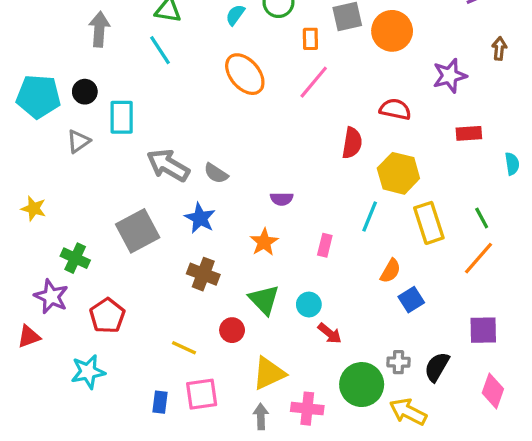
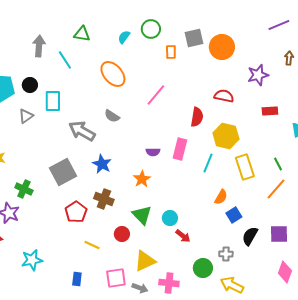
cyan line: (160, 50) -> (65, 60), moved
orange ellipse: (245, 74) -> (113, 74), moved
pink line: (314, 82) -> (156, 95), moved
gray semicircle: (216, 173) -> (112, 116), moved
pink rectangle: (325, 245) -> (180, 149), moved, size x1.5
red pentagon: (107, 316) -> (76, 212), moved
black semicircle: (437, 367) -> (250, 236), moved
green circle: (362, 385) -> (203, 268), size x0.7
pink square: (202, 394) -> (116, 278), moved
gray arrow: (261, 417) -> (140, 288), turned 112

